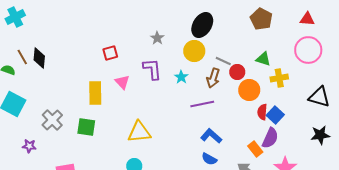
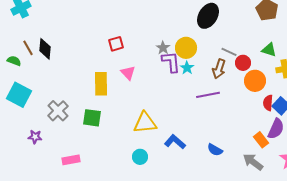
gray star: (157, 38) -> (163, 48), moved
yellow circle: (194, 51) -> (186, 48), moved
purple L-shape: (152, 69) -> (171, 62), moved
blue L-shape: (211, 136) -> (175, 142), moved

